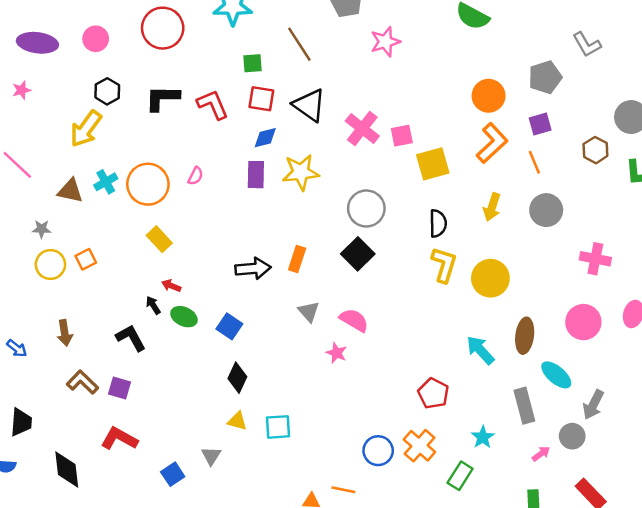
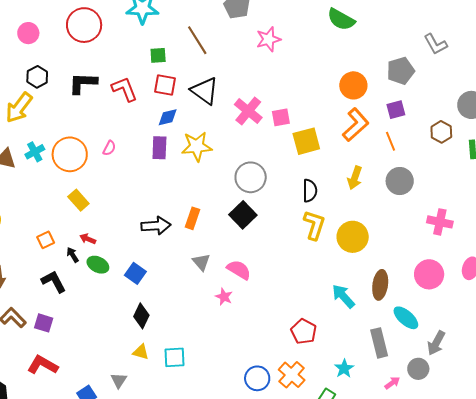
orange square: (86, 259) -> (46, 240), moved

